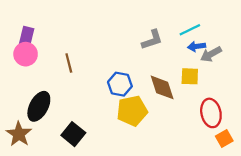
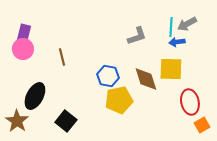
cyan line: (190, 30) -> (171, 27), turned -60
gray arrow: (211, 54) -> (187, 24), moved
yellow square: (190, 76) -> (171, 69), size x1.4

